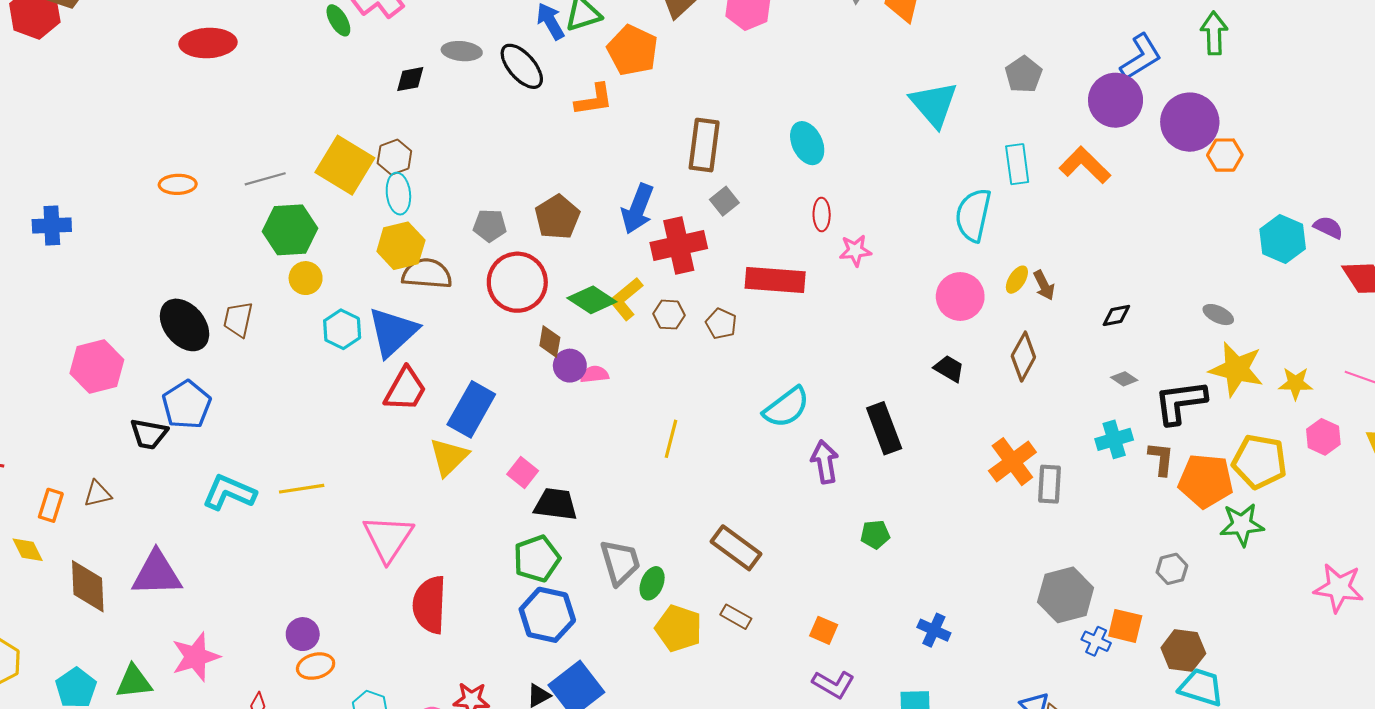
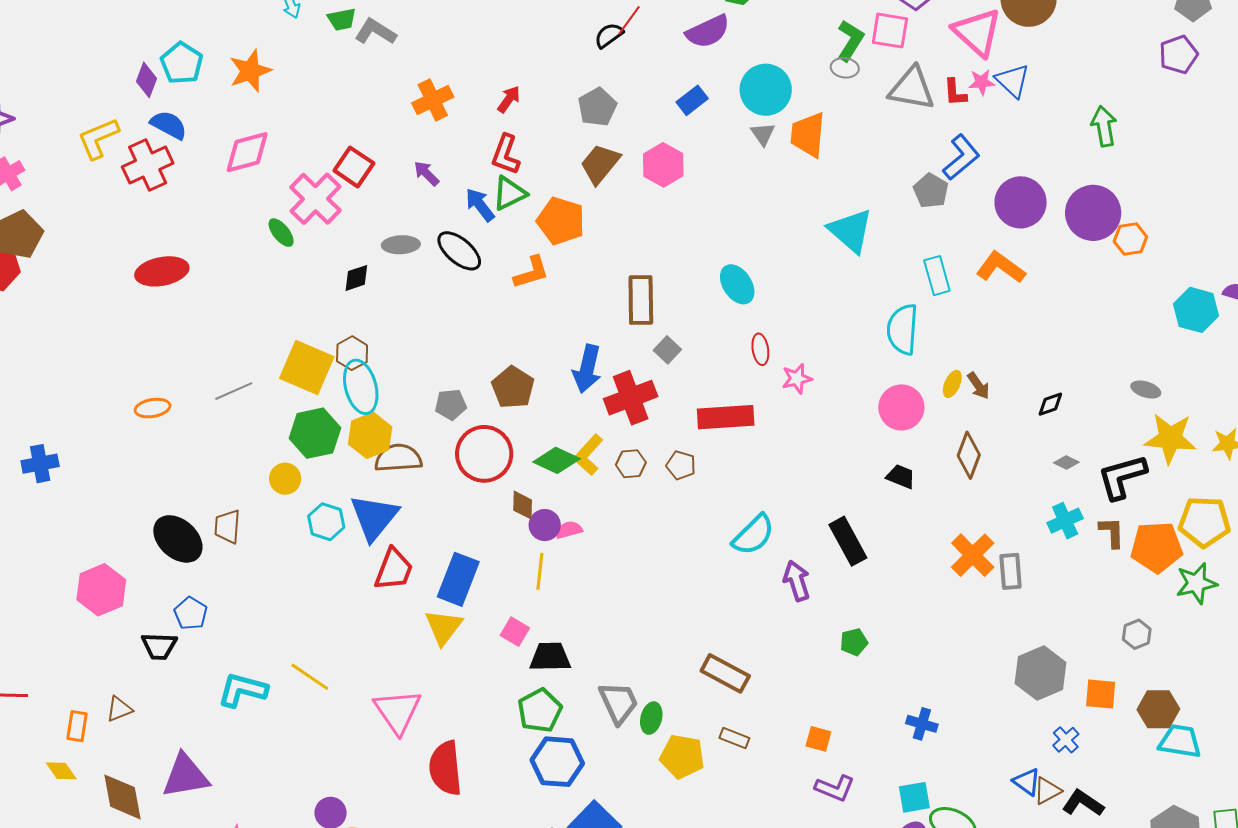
blue L-shape: (1141, 57) -> (961, 157), moved
cyan ellipse: (398, 194) -> (361, 387), size x1.4
green hexagon: (290, 230) -> (315, 433), moved
blue pentagon: (187, 405) -> (191, 613), size x0.7
yellow line: (671, 439) -> (540, 571), moved
yellow line: (302, 489) -> (310, 677), turned 51
blue cross: (1096, 641) -> (1066, 740), moved, turned 32

